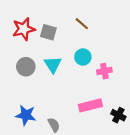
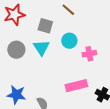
gray square: (48, 32) -> (45, 26), moved

